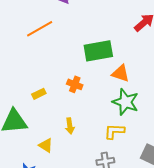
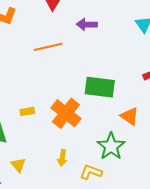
orange triangle: (121, 73) -> (130, 116), moved
orange cross: (75, 84) -> (66, 113), size x1.8
yellow arrow: (70, 126) -> (62, 158), moved

